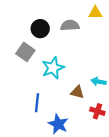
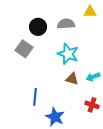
cyan star: (53, 68) -> (68, 54), moved, turned -30
cyan arrow: (98, 82) -> (93, 77), turned -32
brown triangle: (77, 92) -> (72, 79), moved

